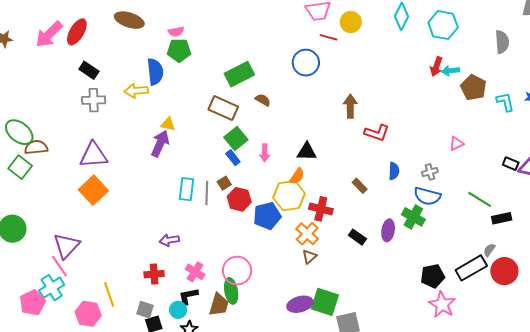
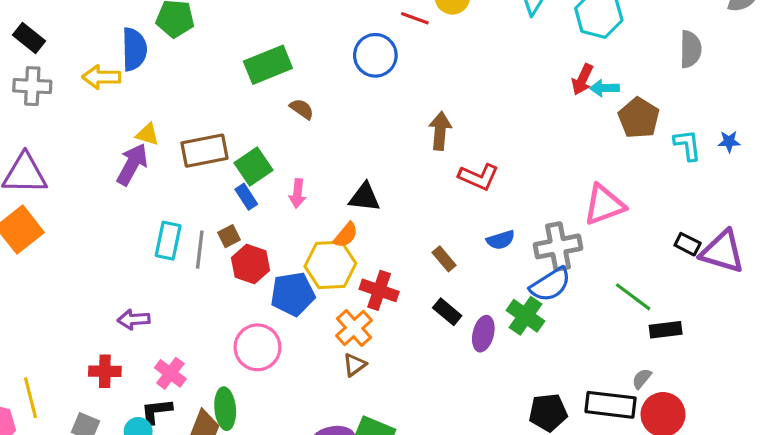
brown rectangle: (223, 108) -> (204, 151), moved, turned -40
pink triangle: (456, 144) -> (604, 205), size x1.8
blue semicircle: (394, 171) -> (501, 240), turned 66
gray cross: (430, 172) -> (558, 246), size x1.8
blue semicircle: (427, 196) -> (550, 285), turned -52
black rectangle: (357, 237) -> (447, 312), moved
black rectangle: (471, 268) -> (611, 405), turned 32
pink circle: (237, 271) -> (257, 347), moved

